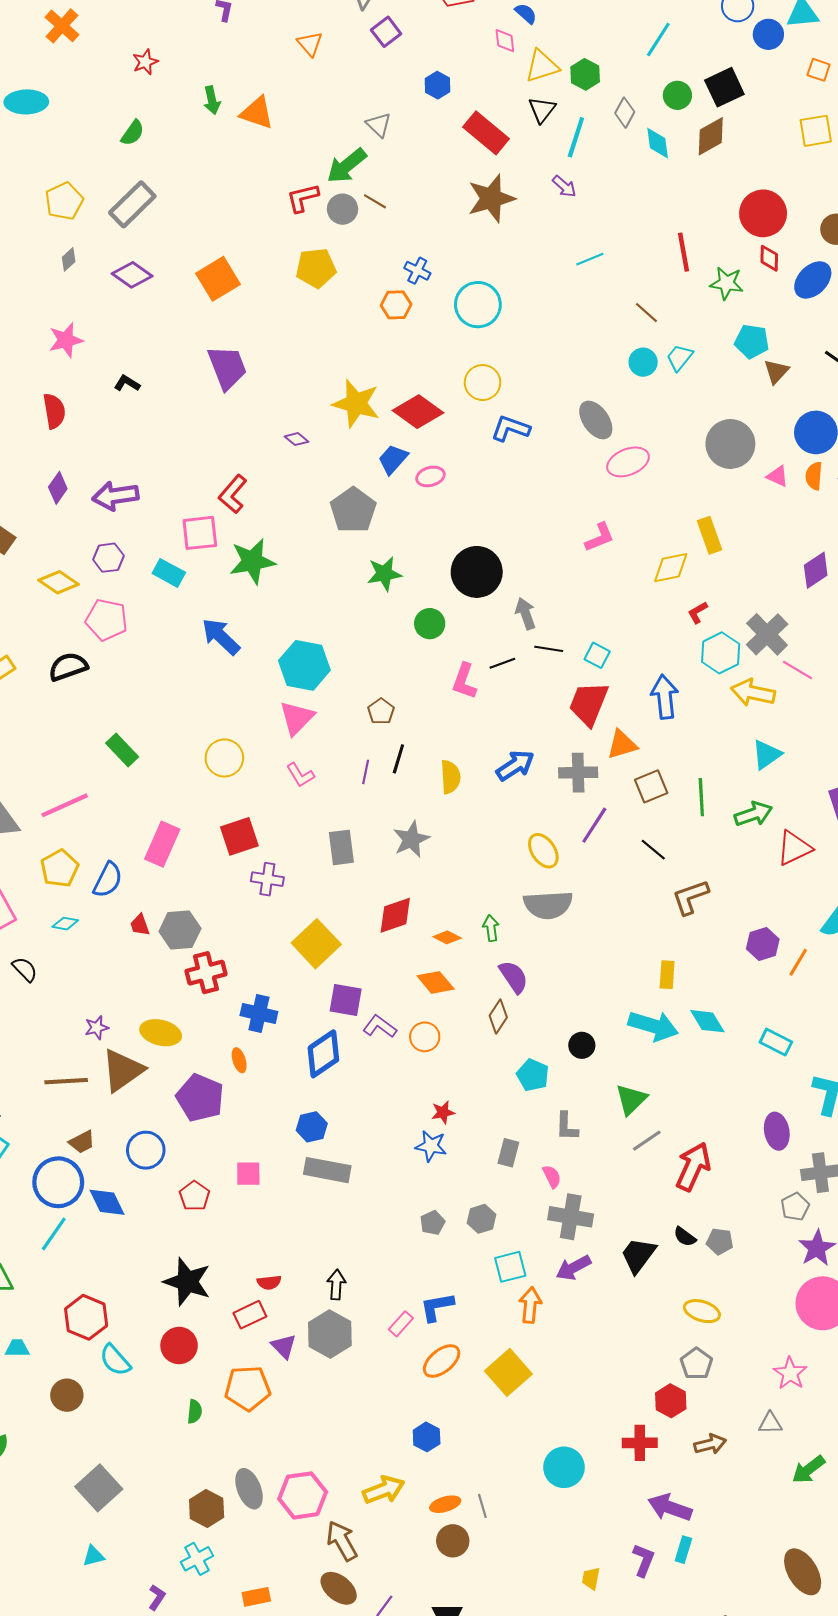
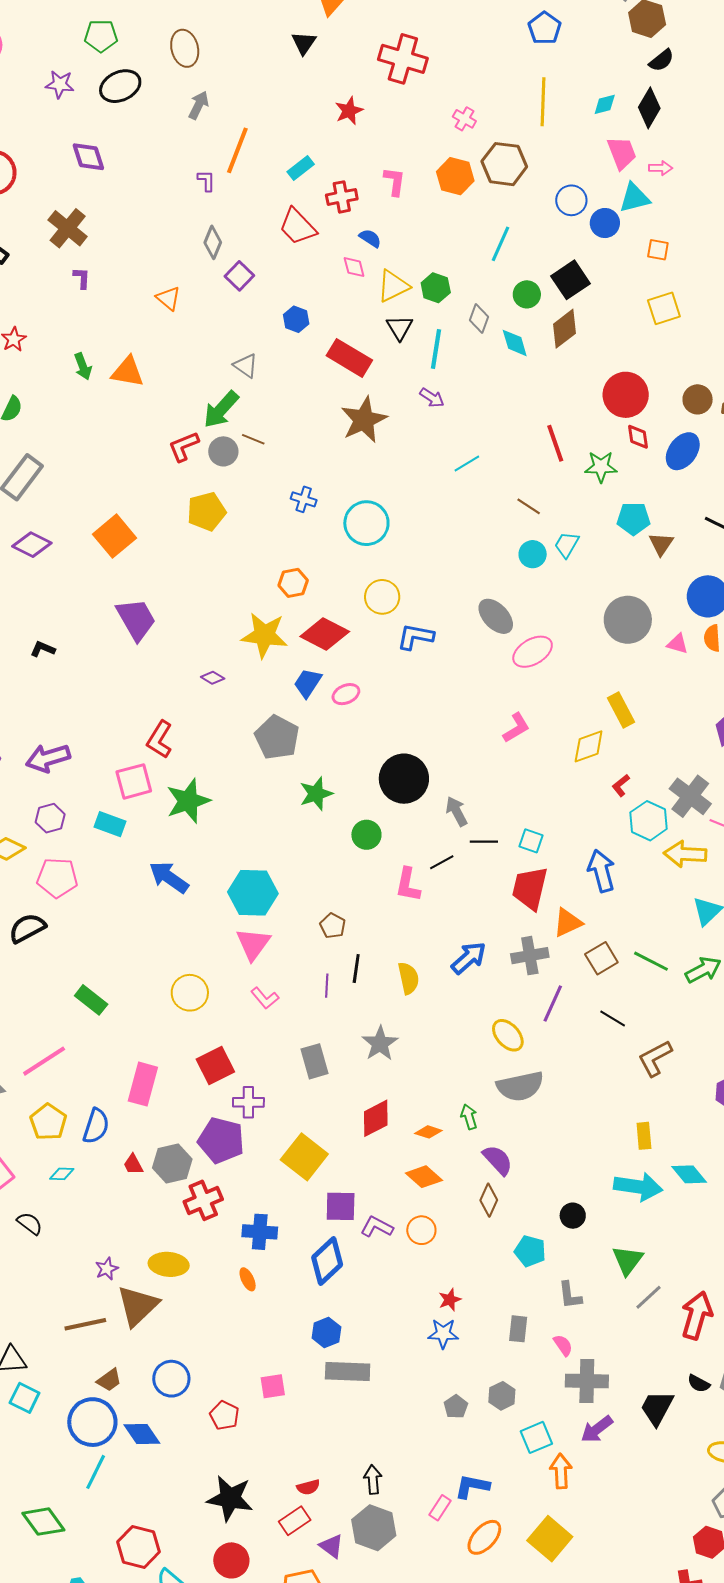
orange hexagon: (396, 305) -> (293, 583), moved
green line: (701, 797) -> (651, 961), turned -51
purple pentagon: (200, 1098) -> (221, 1140), moved
blue L-shape: (437, 1307) -> (472, 1486), turned 30

